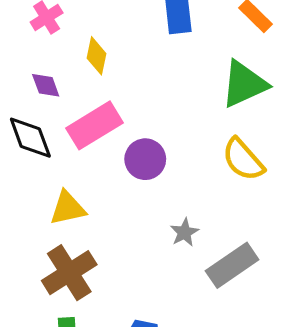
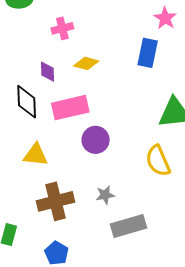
yellow diamond: (97, 56) -> (86, 63), turned 75
brown cross: (69, 273) -> (56, 201), moved

